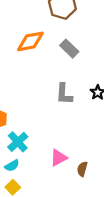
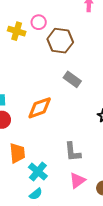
orange diamond: (30, 41) -> (40, 108), moved
gray L-shape: (64, 94) -> (73, 152), moved

